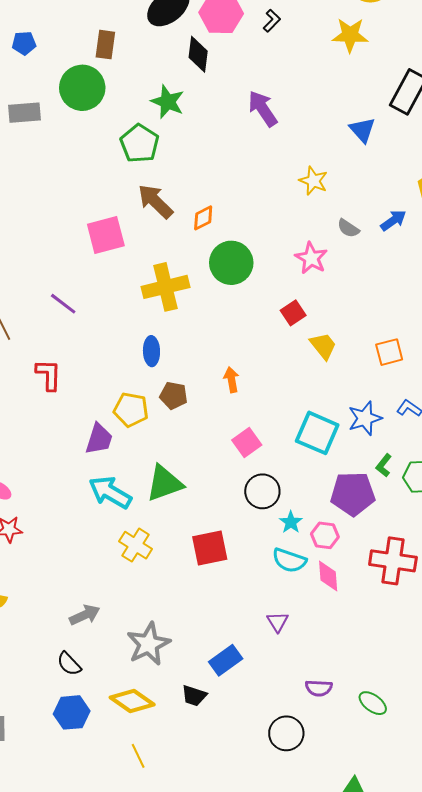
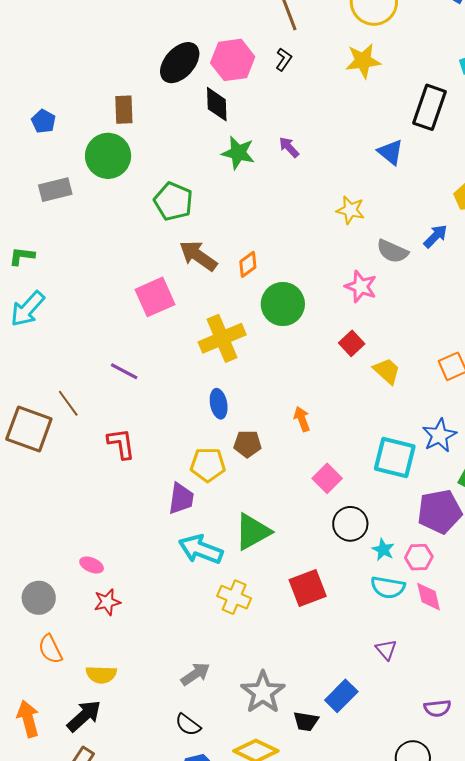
blue pentagon: (24, 43) -> (43, 121), turned -30
green star: (168, 102) -> (238, 153), moved
purple arrow: (263, 109) -> (289, 147), size x0.6
gray semicircle: (348, 228) -> (392, 251), size x1.4
black trapezoid: (194, 696) -> (306, 721), moved

